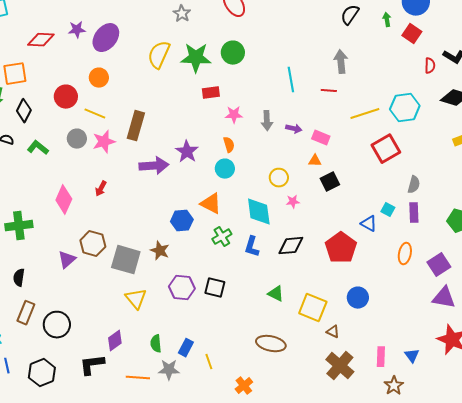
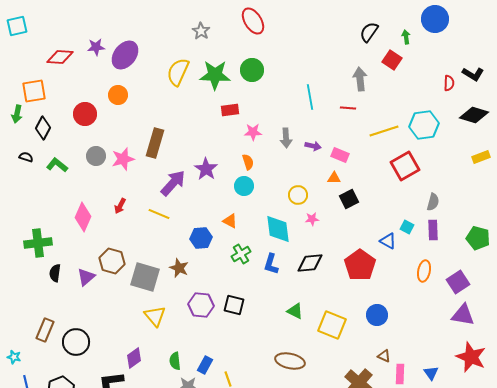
red square: (412, 34) -> (392, 60), moved
yellow line: (95, 114) -> (159, 214), moved
purple arrow: (154, 166) -> (173, 183), turned -44
orange triangle: (211, 204) -> (230, 221), size x0.7
black semicircle: (19, 278) -> (55, 273), moved
brown triangle: (333, 332) -> (384, 356), moved

